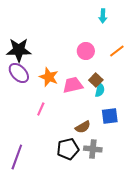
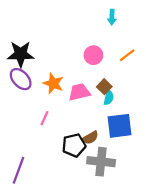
blue square: (110, 116) -> (120, 126), size x1.4
black pentagon: (68, 149) -> (74, 145), moved
gray cross: (93, 149) -> (101, 162), size x1.4

